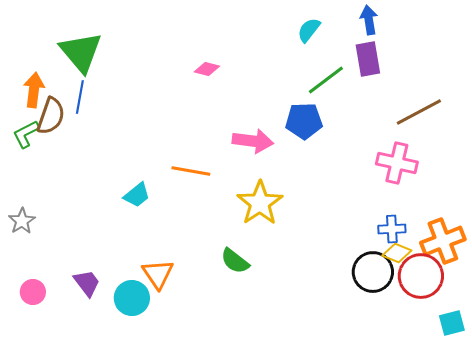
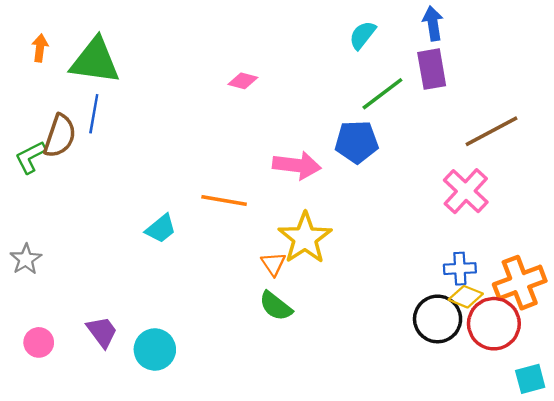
green triangle: (81, 52) -> (95, 61), turned -42
orange arrow: (34, 90) -> (40, 48), moved, size x0.7
pink cross: (397, 163) -> (466, 191), turned 30
orange triangle: (158, 274) -> (273, 264), moved, size x0.7

